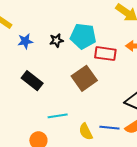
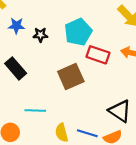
cyan pentagon: (83, 36) -> (78, 32), turned 30
black star: (56, 40) -> (40, 35), moved

